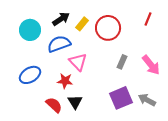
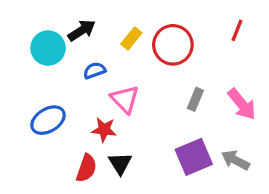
black arrow: (61, 19) -> (82, 30), moved
blue semicircle: (59, 44) -> (94, 70), size x0.6
red semicircle: (54, 105) -> (86, 168), turned 66

